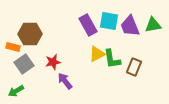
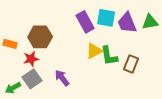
brown hexagon: (30, 34) -> (40, 37), moved
red star: (53, 62) -> (31, 59), moved
gray square: (24, 64) -> (32, 79), moved

